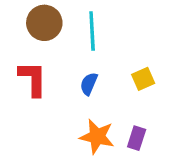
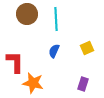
red L-shape: (33, 79) -> (15, 62), moved
orange star: (97, 137) -> (33, 83), moved

